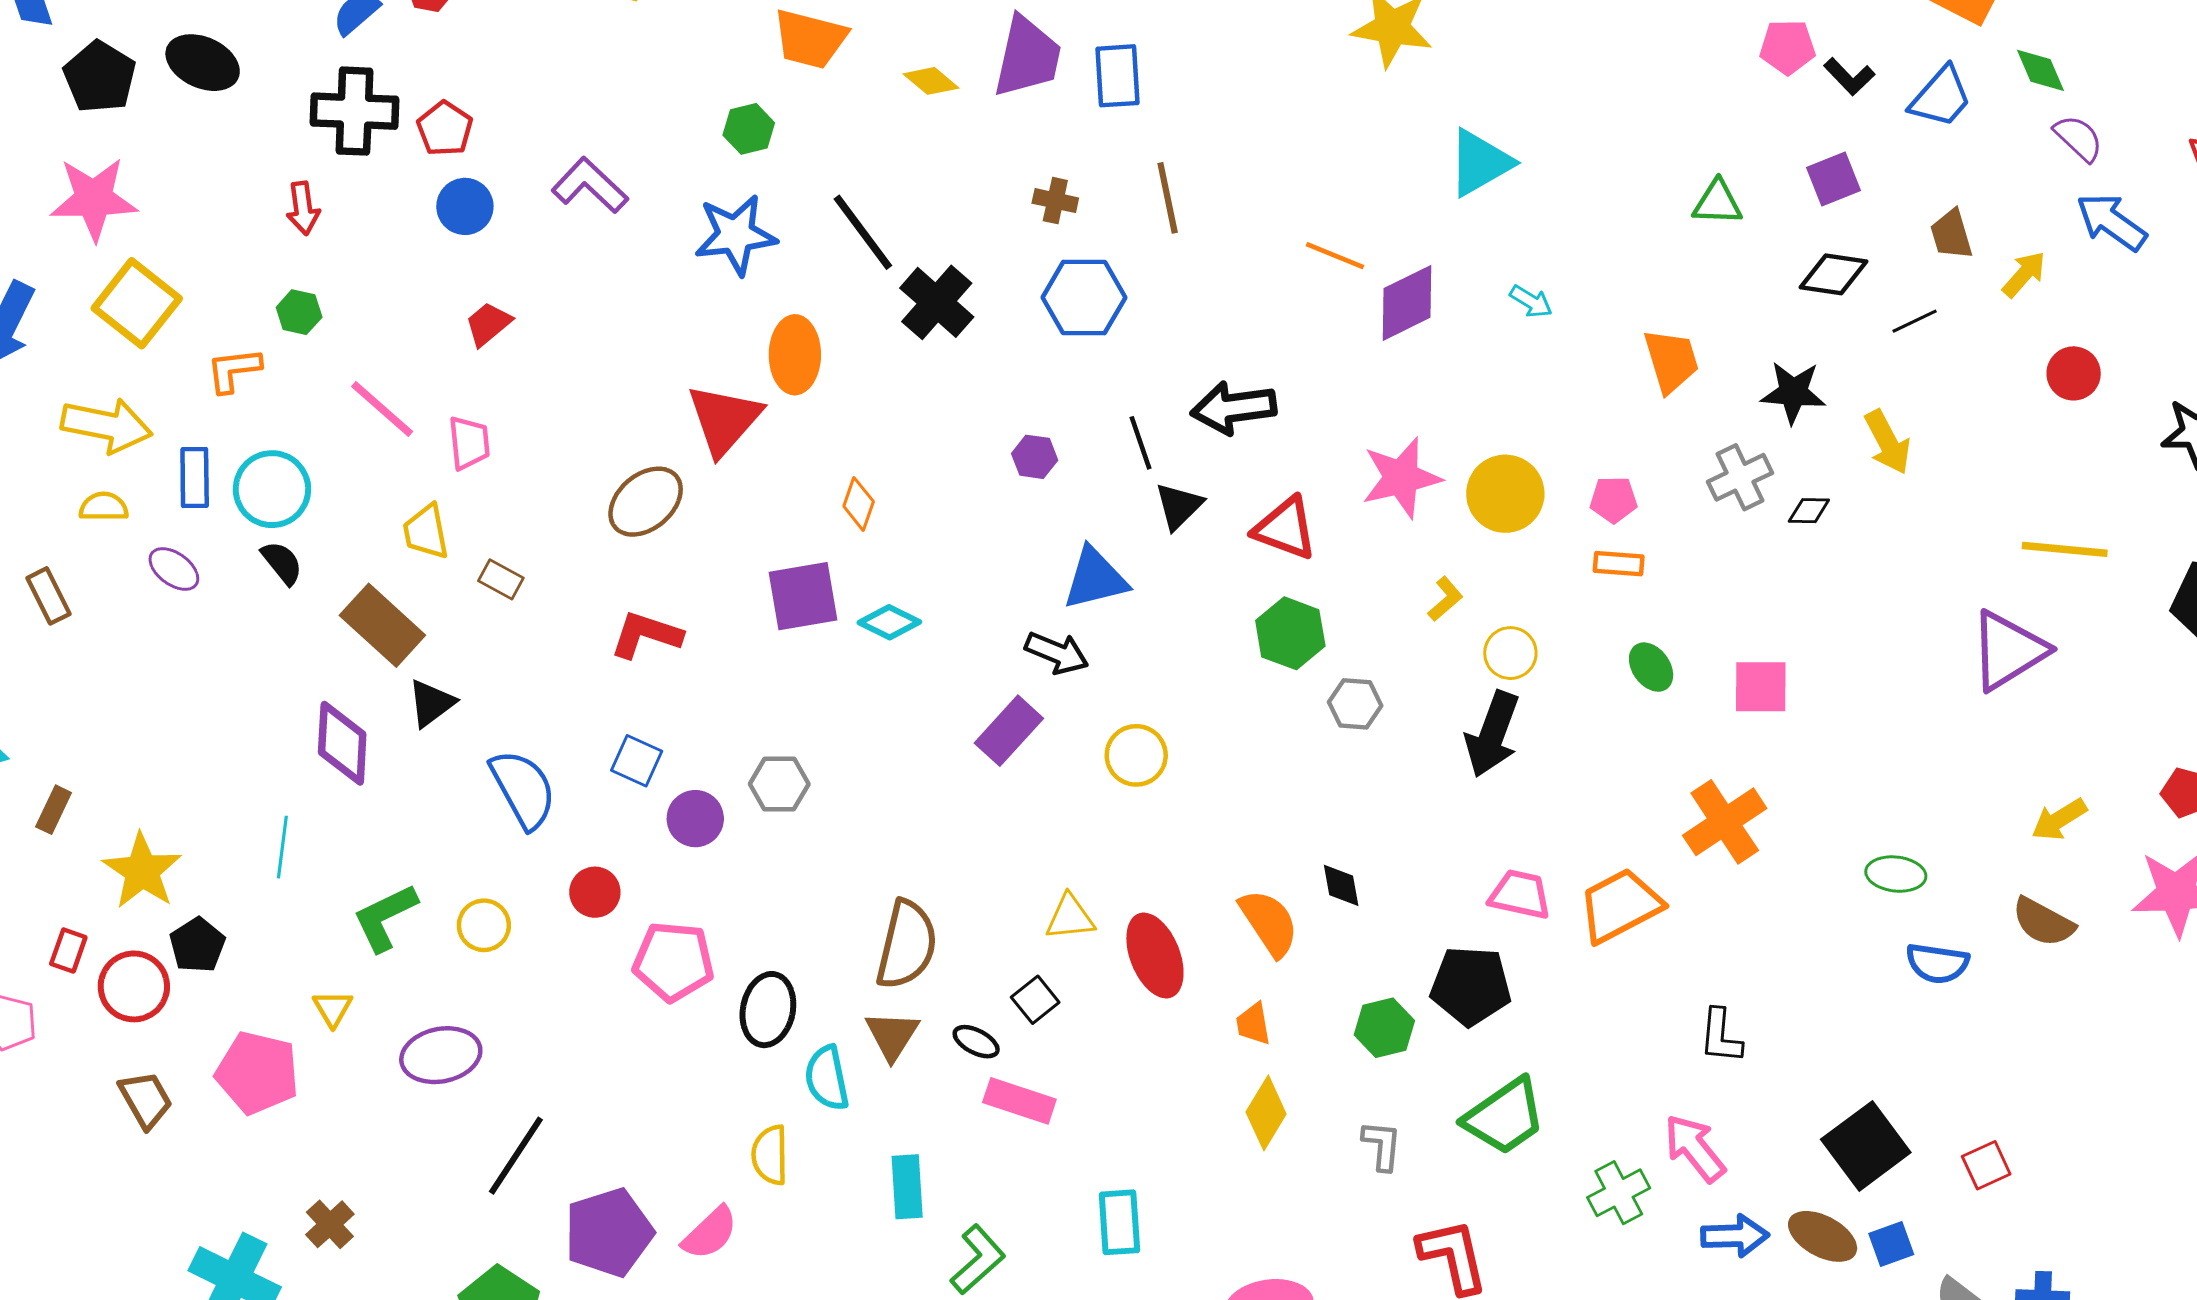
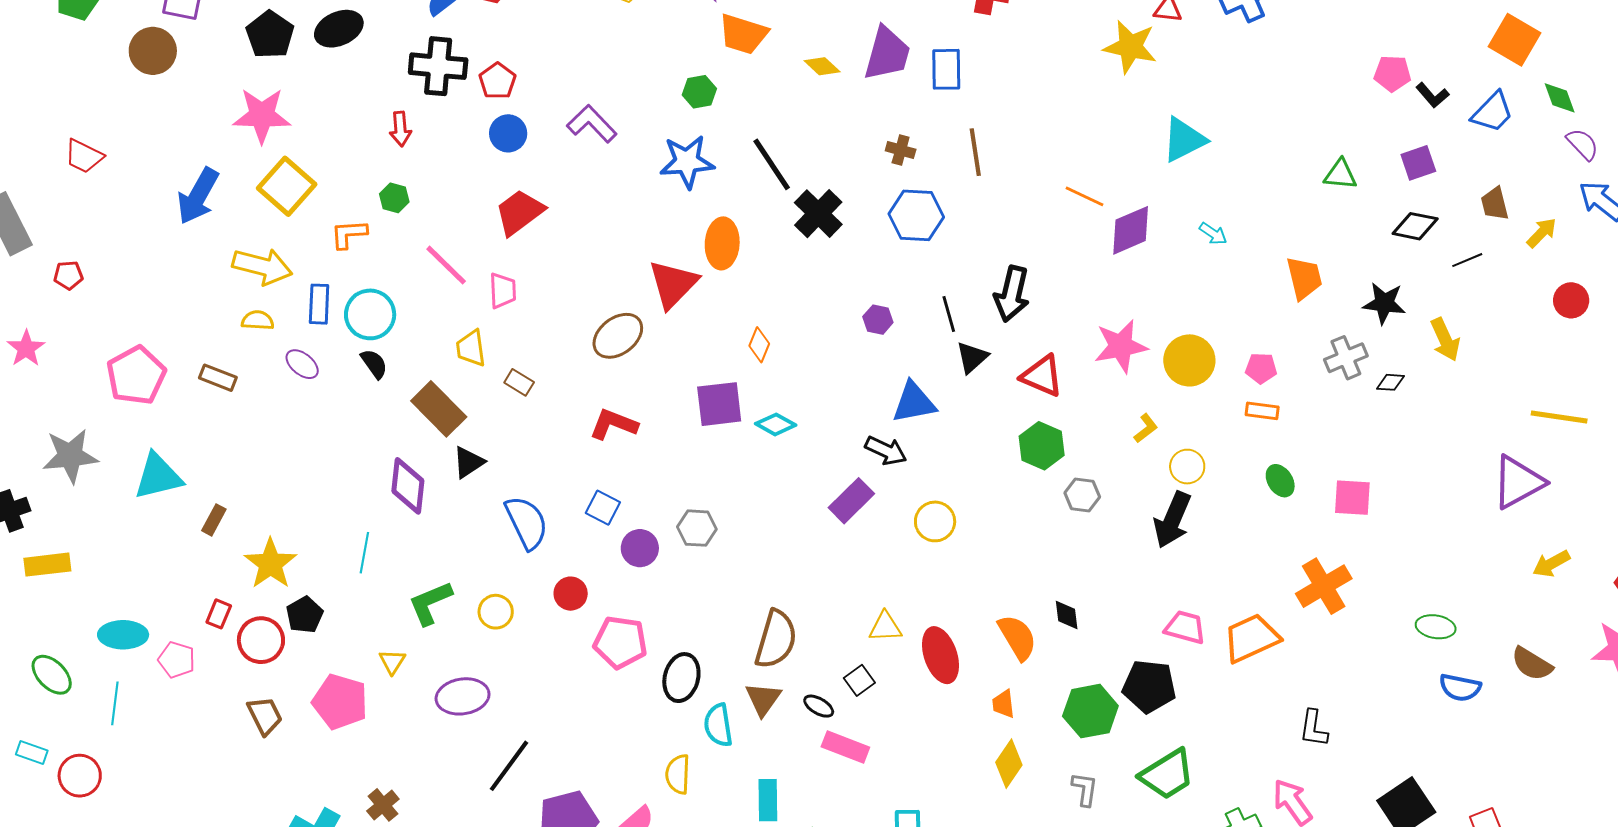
black ellipse: (203, 63) -> (339, 29), turned -51
red trapezoid: (488, 324) -> (520, 212), size x1.6
black arrow: (1234, 408) -> (1012, 294), turned -72
brown rectangle: (48, 596) -> (218, 378), turned -45
yellow arrow: (2059, 819) -> (1551, 564), moved
green hexagon: (1384, 1028) -> (1090, 711), size x1.4

